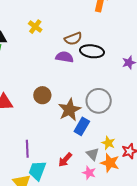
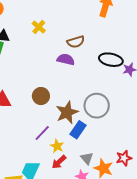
black ellipse: (92, 51) -> (111, 60), moved
yellow star: (108, 143) -> (57, 146), moved
purple line: (27, 149) -> (42, 133), moved, turned 42

